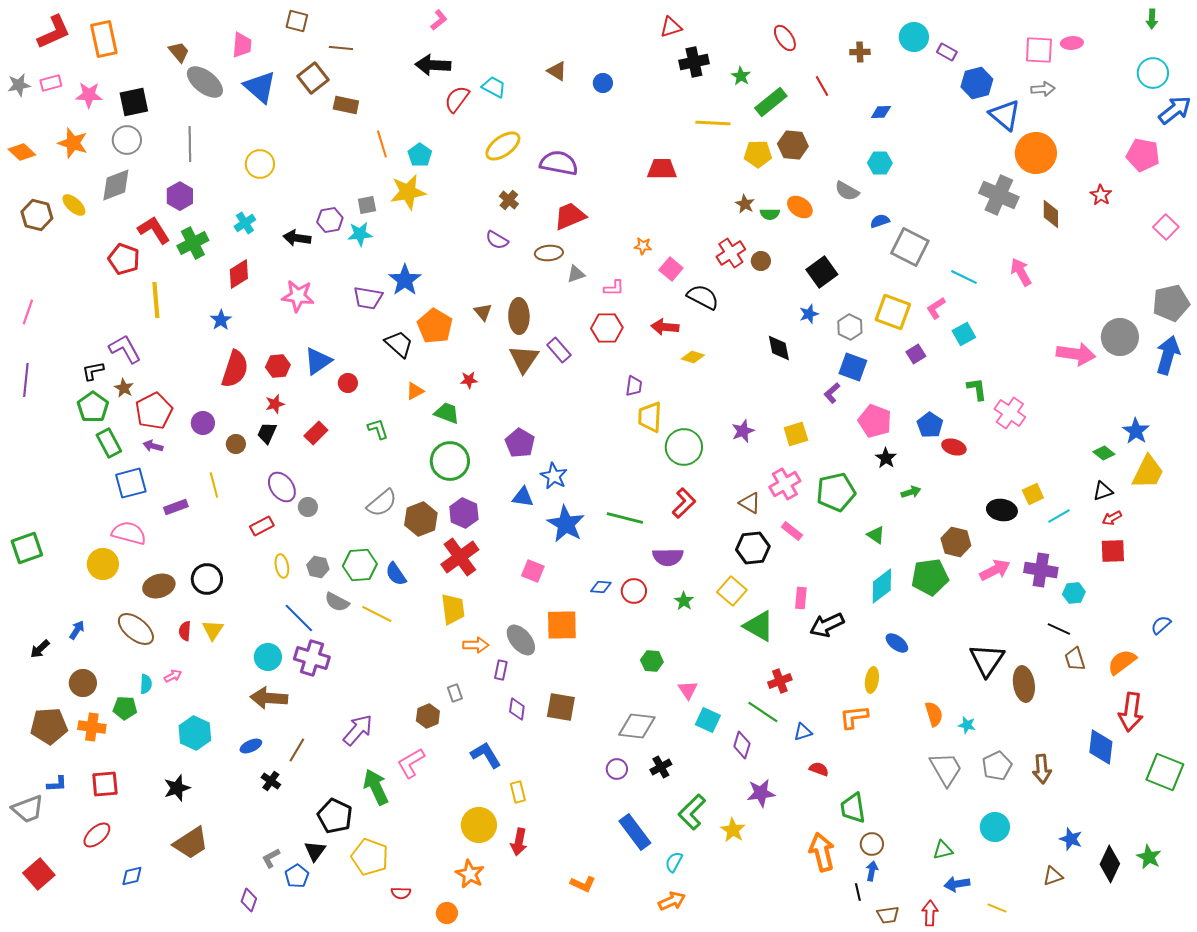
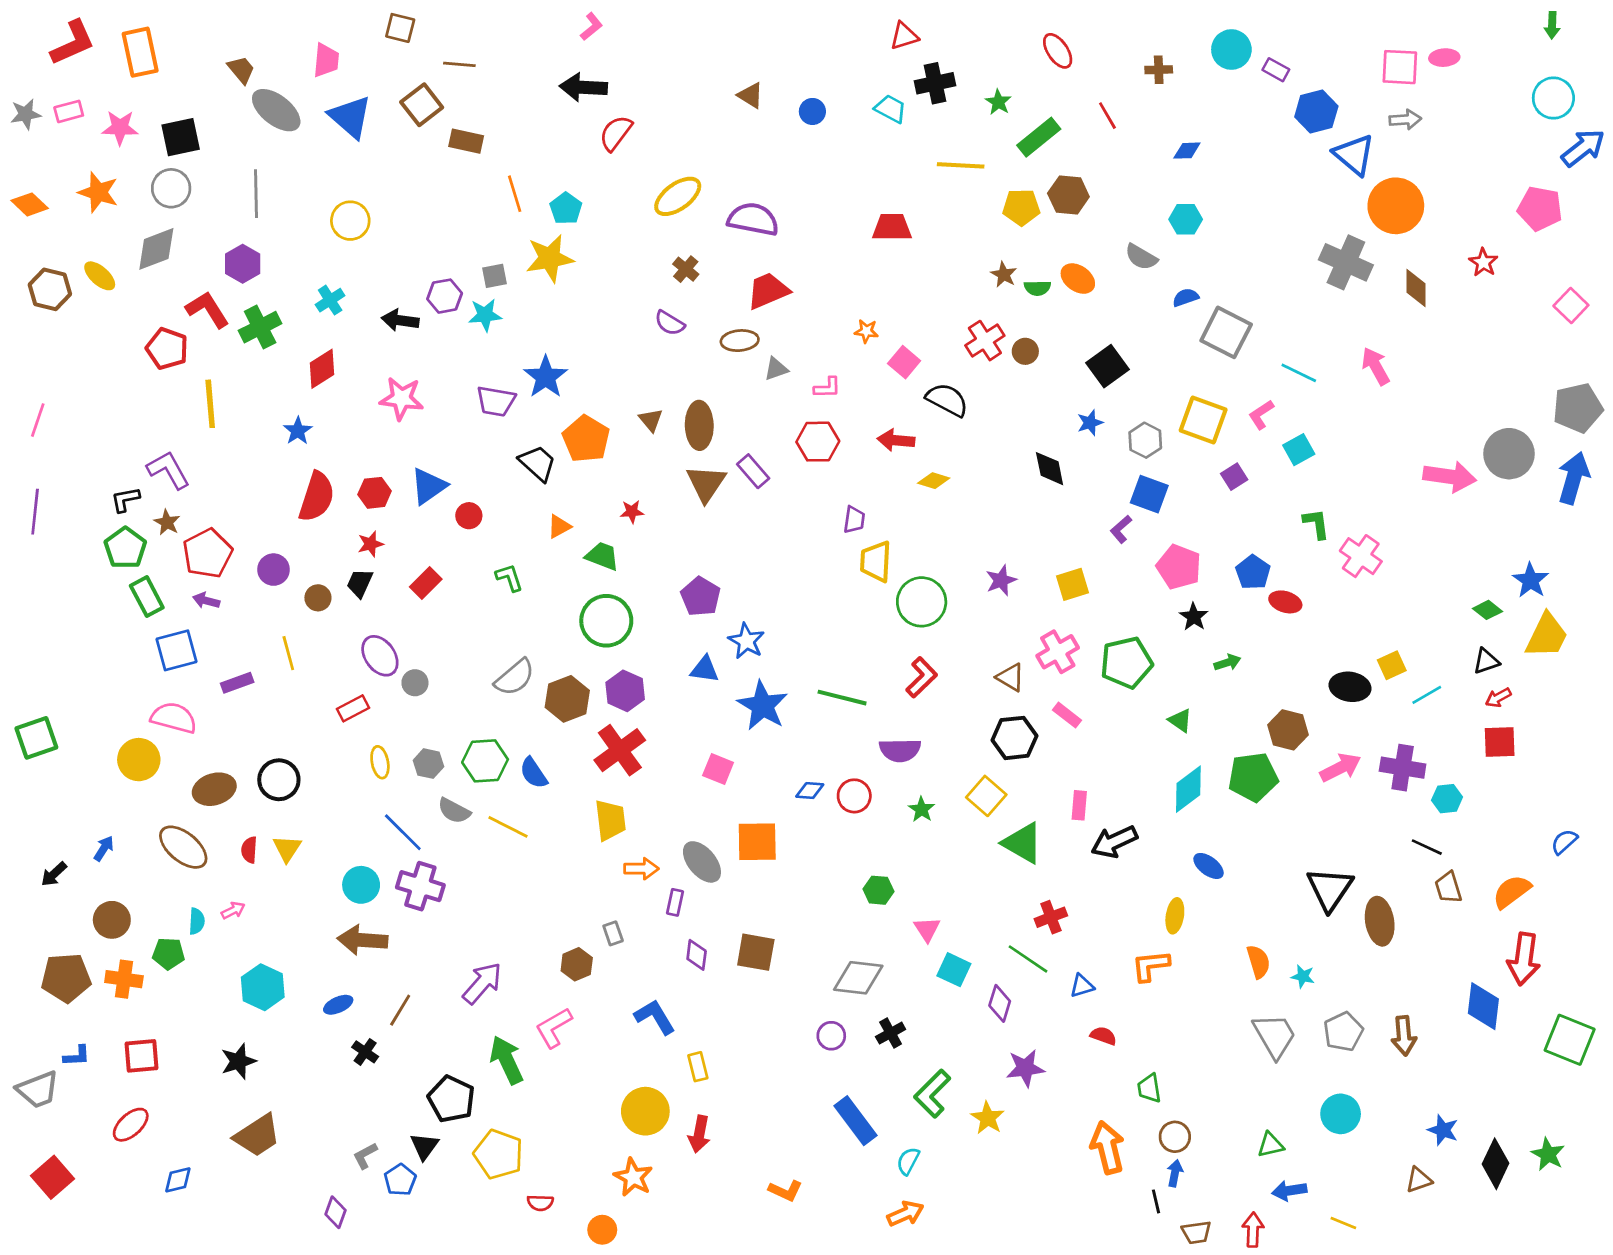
cyan trapezoid: (494, 87) -> (891, 109), moved
green trapezoid: (853, 808) -> (1149, 1088), size x0.7

